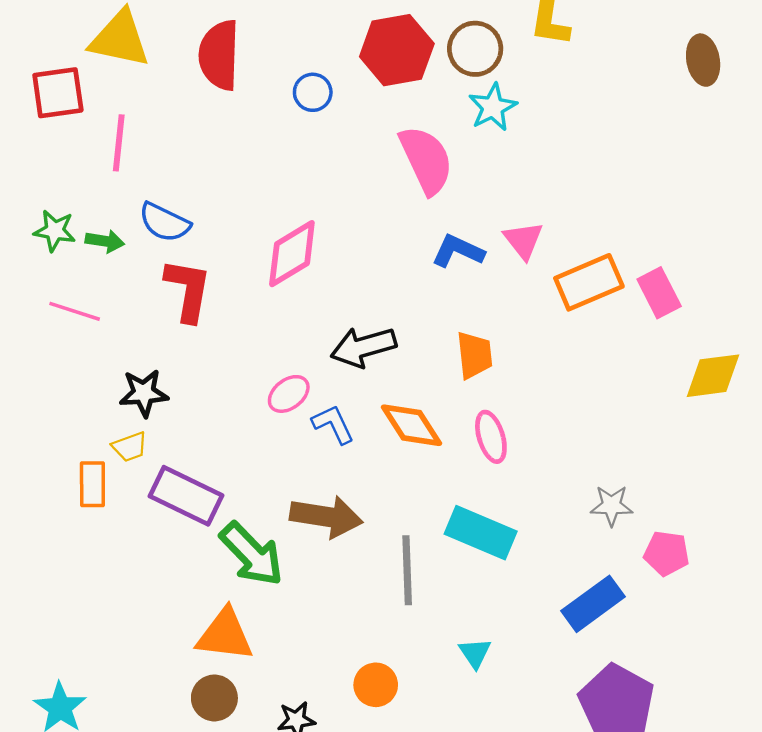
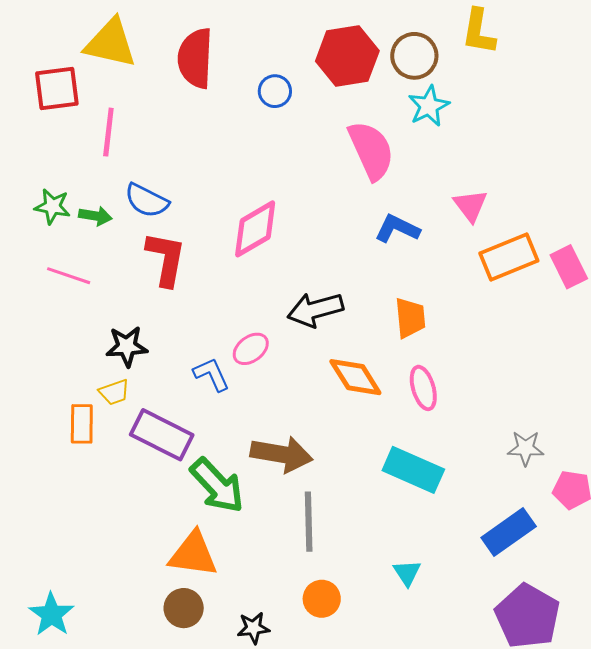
pink triangle: (523, 240) -> (471, 206), moved
blue L-shape: (333, 424) -> (211, 374), moved
gray line: (407, 570) -> (309, 522), moved

